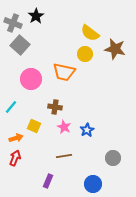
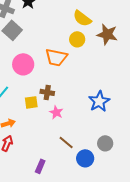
yellow square: (34, 126) -> (31, 102), moved, turned -32
blue star: (87, 130) -> (99, 101), moved, size x1.5
brown line: (64, 156) -> (66, 142), moved, turned 49
blue circle: (93, 184) -> (85, 158), moved

